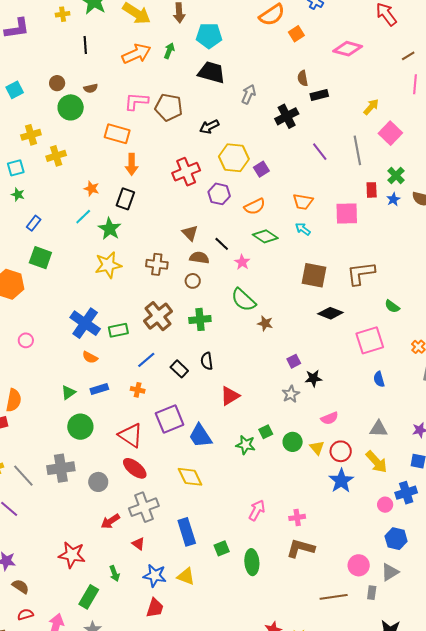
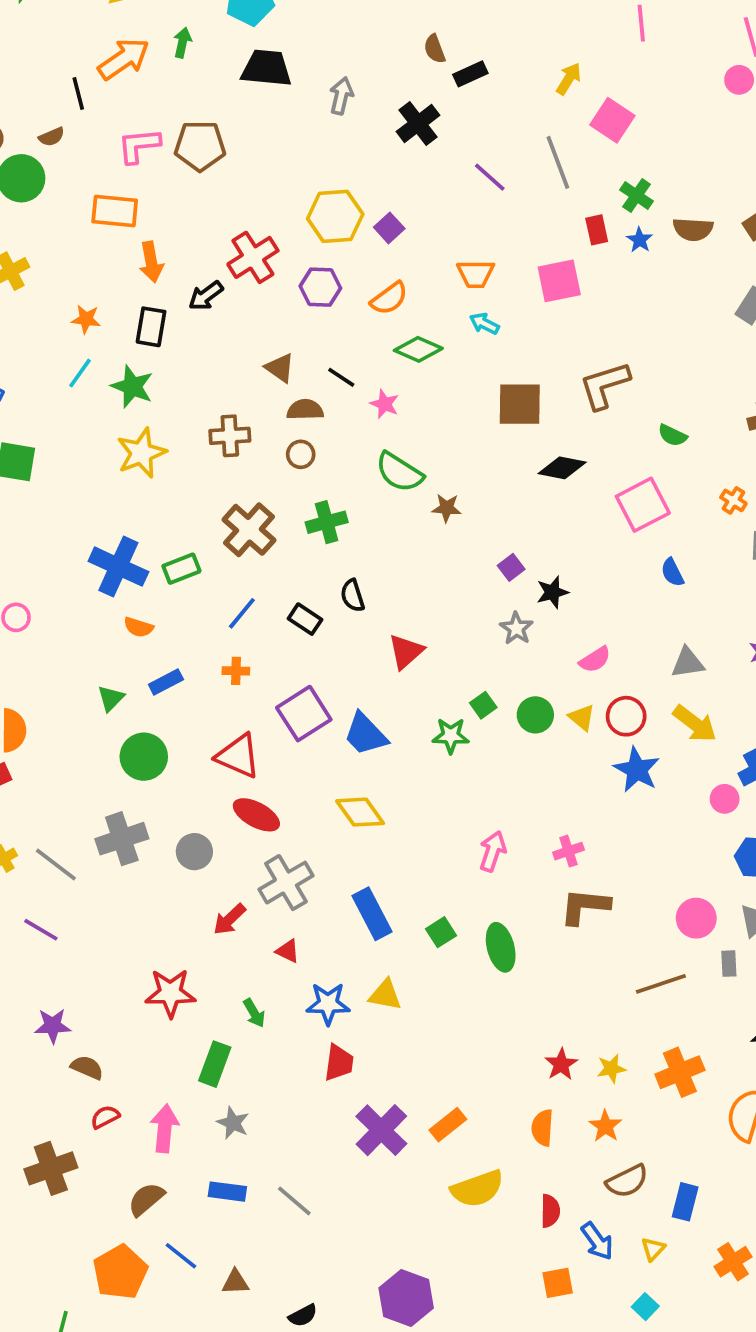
black line: (85, 45) -> (78, 93), moved
black arrow: (209, 127) -> (206, 296), moved

